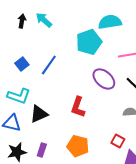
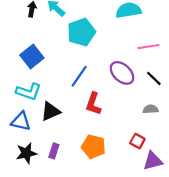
cyan pentagon: (89, 42) -> (81, 32), moved
blue square: (22, 64) -> (32, 56), size x1.5
blue line: (49, 65) -> (79, 76), moved

